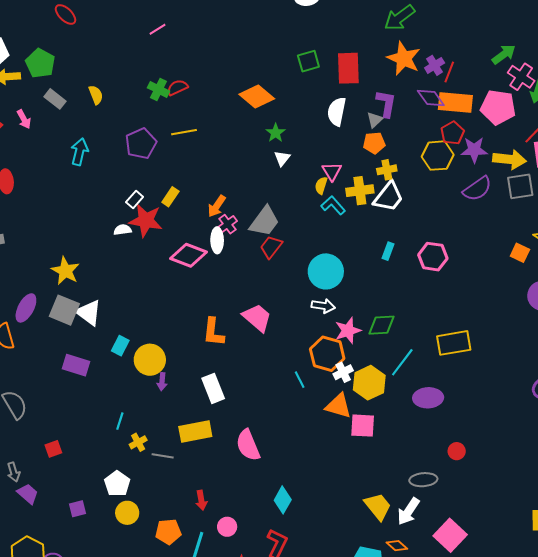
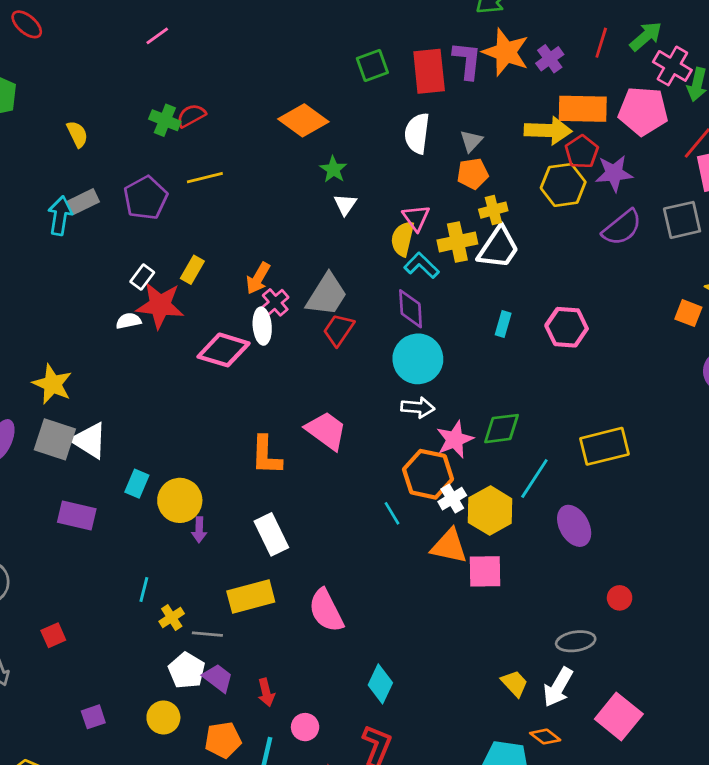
red line: (449, 72) -> (601, 43), moved
purple diamond: (431, 98) -> (411, 309), moved, turned 36
gray rectangle: (55, 99) -> (83, 202), moved, turned -60
purple L-shape: (386, 104) -> (467, 60), moved
yellow arrow: (509, 159) -> (548, 131), moved
yellow semicircle: (321, 185) -> (403, 239), size x1.4
purple ellipse: (428, 398) -> (574, 526), turned 68
white pentagon: (117, 484) -> (187, 671), moved
purple trapezoid: (28, 494) -> (218, 678), moved
yellow trapezoid: (378, 506) -> (514, 683), size x0.7

